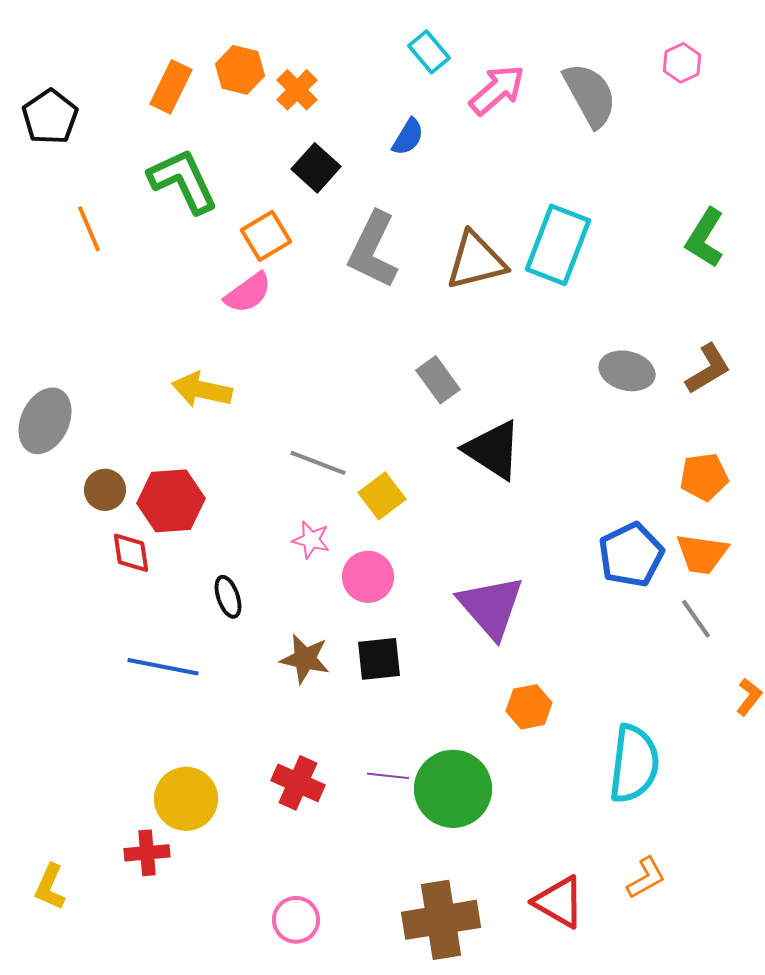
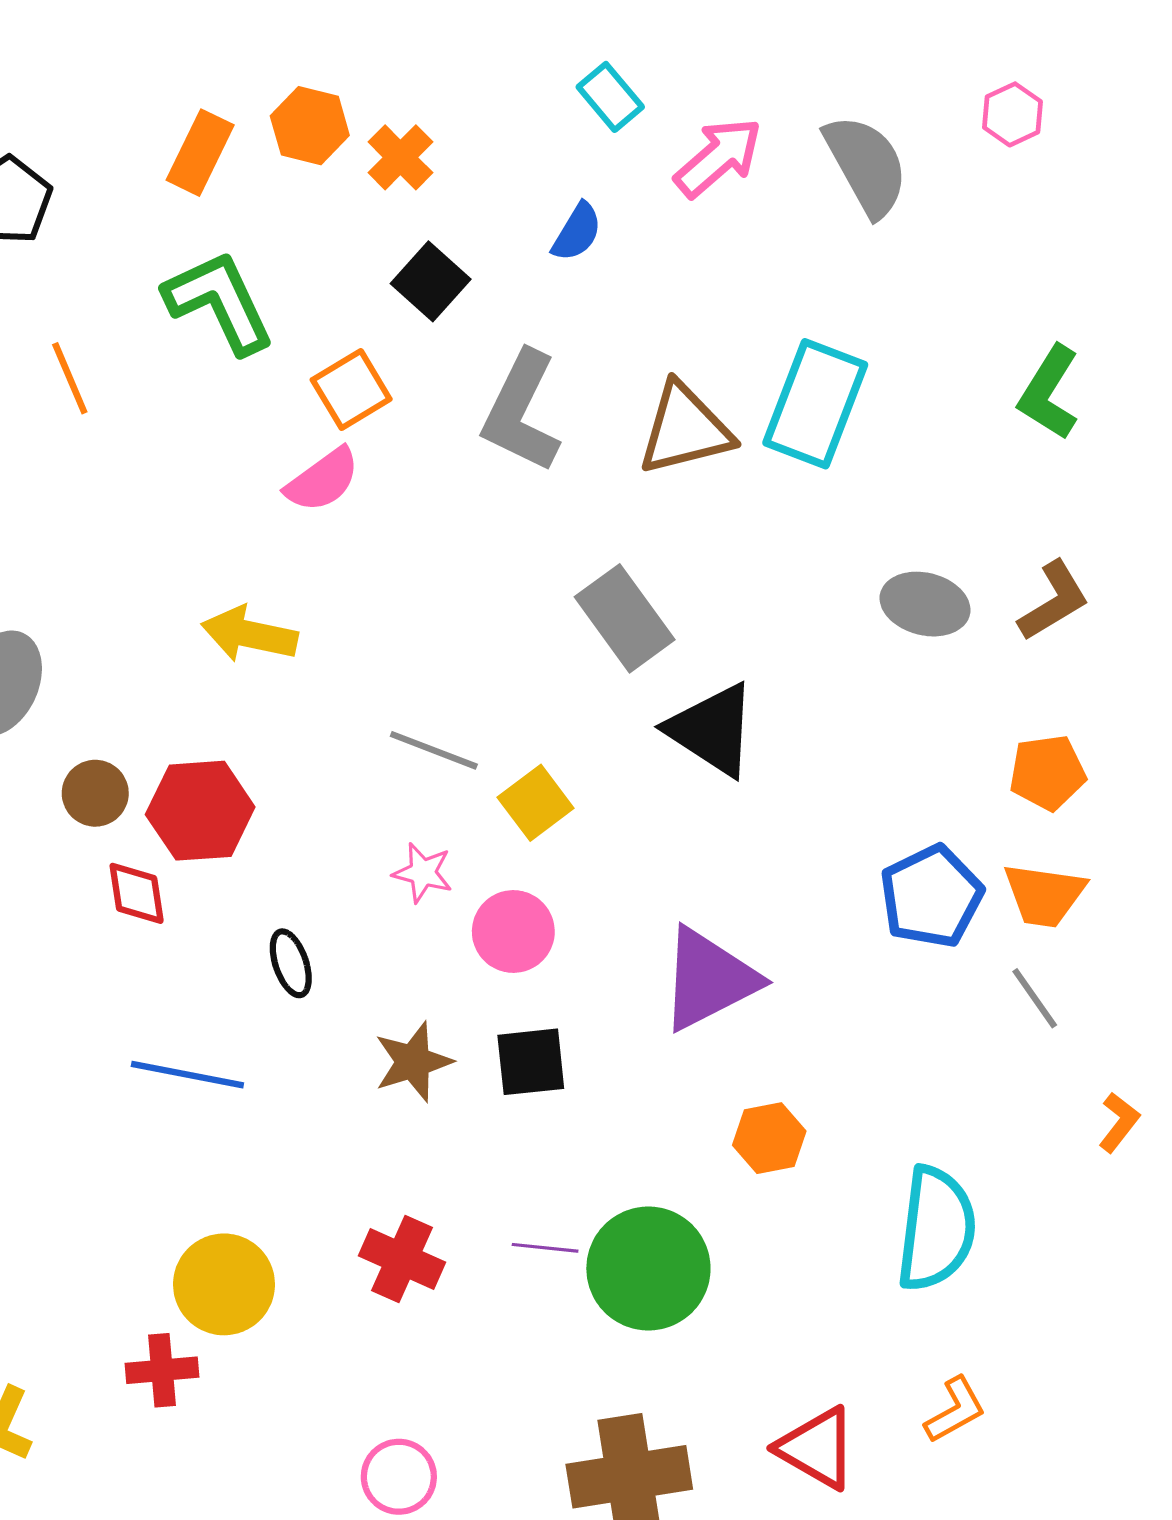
gray rectangle: (438, 380) -> (625, 618), size x1.4
purple triangle: (491, 607) -> (709, 979), turned 44
brown star: (305, 659) -> (413, 1062), turned -30

